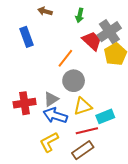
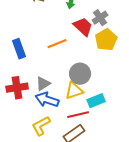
gray cross: (109, 32) -> (100, 18), size x0.7
blue rectangle: (27, 37) -> (19, 49), moved
orange line: (65, 58) -> (57, 44), turned 30
gray circle: (74, 81) -> (80, 74), moved

